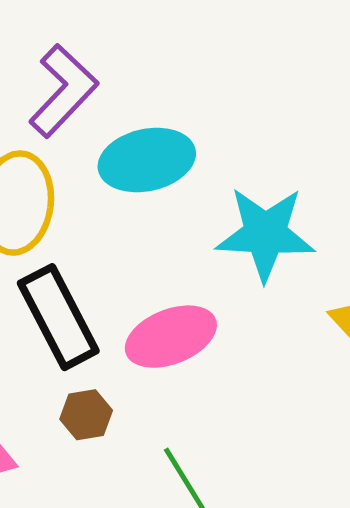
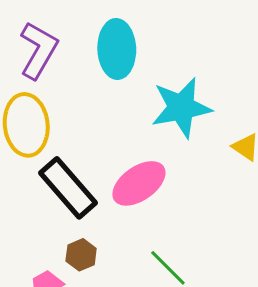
cyan ellipse: (147, 160) -> (117, 49), moved, turned -66
brown hexagon: (86, 415) -> (81, 255), moved

